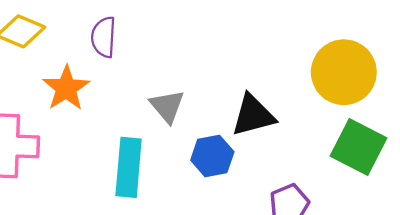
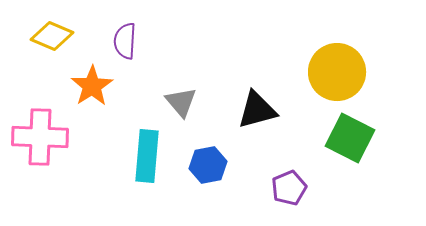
blue hexagon: (212, 156) -> (208, 165), moved

